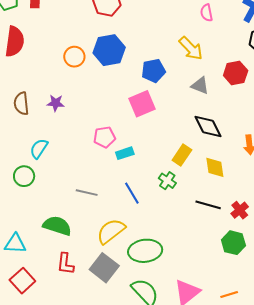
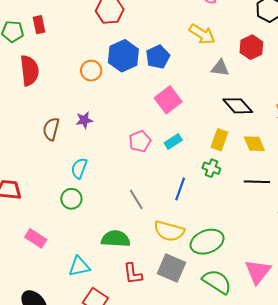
blue pentagon: (153, 71) -> (158, 57), moved
brown semicircle: (21, 104) -> (51, 129), turned 35
cyan rectangle: (125, 153) -> (173, 141), moved
gray line: (87, 193) -> (136, 199), turned 60
blue line: (132, 193) -> (180, 189), turned 65
yellow semicircle: (111, 231) -> (169, 231), turned -112

